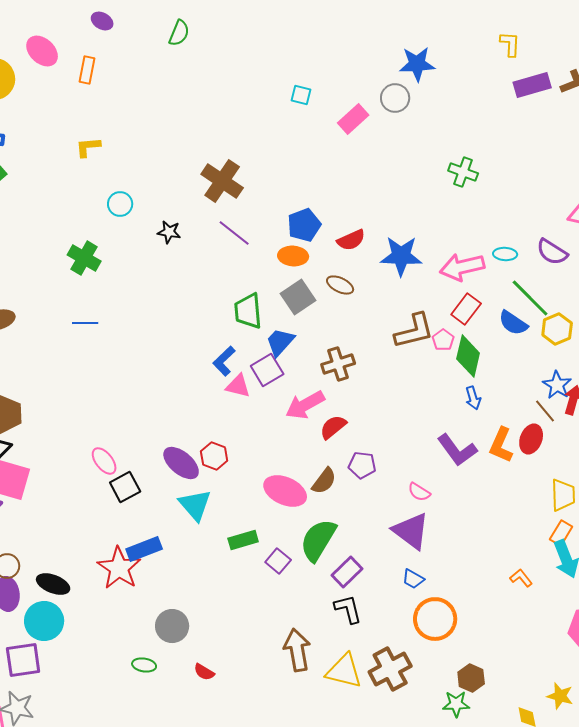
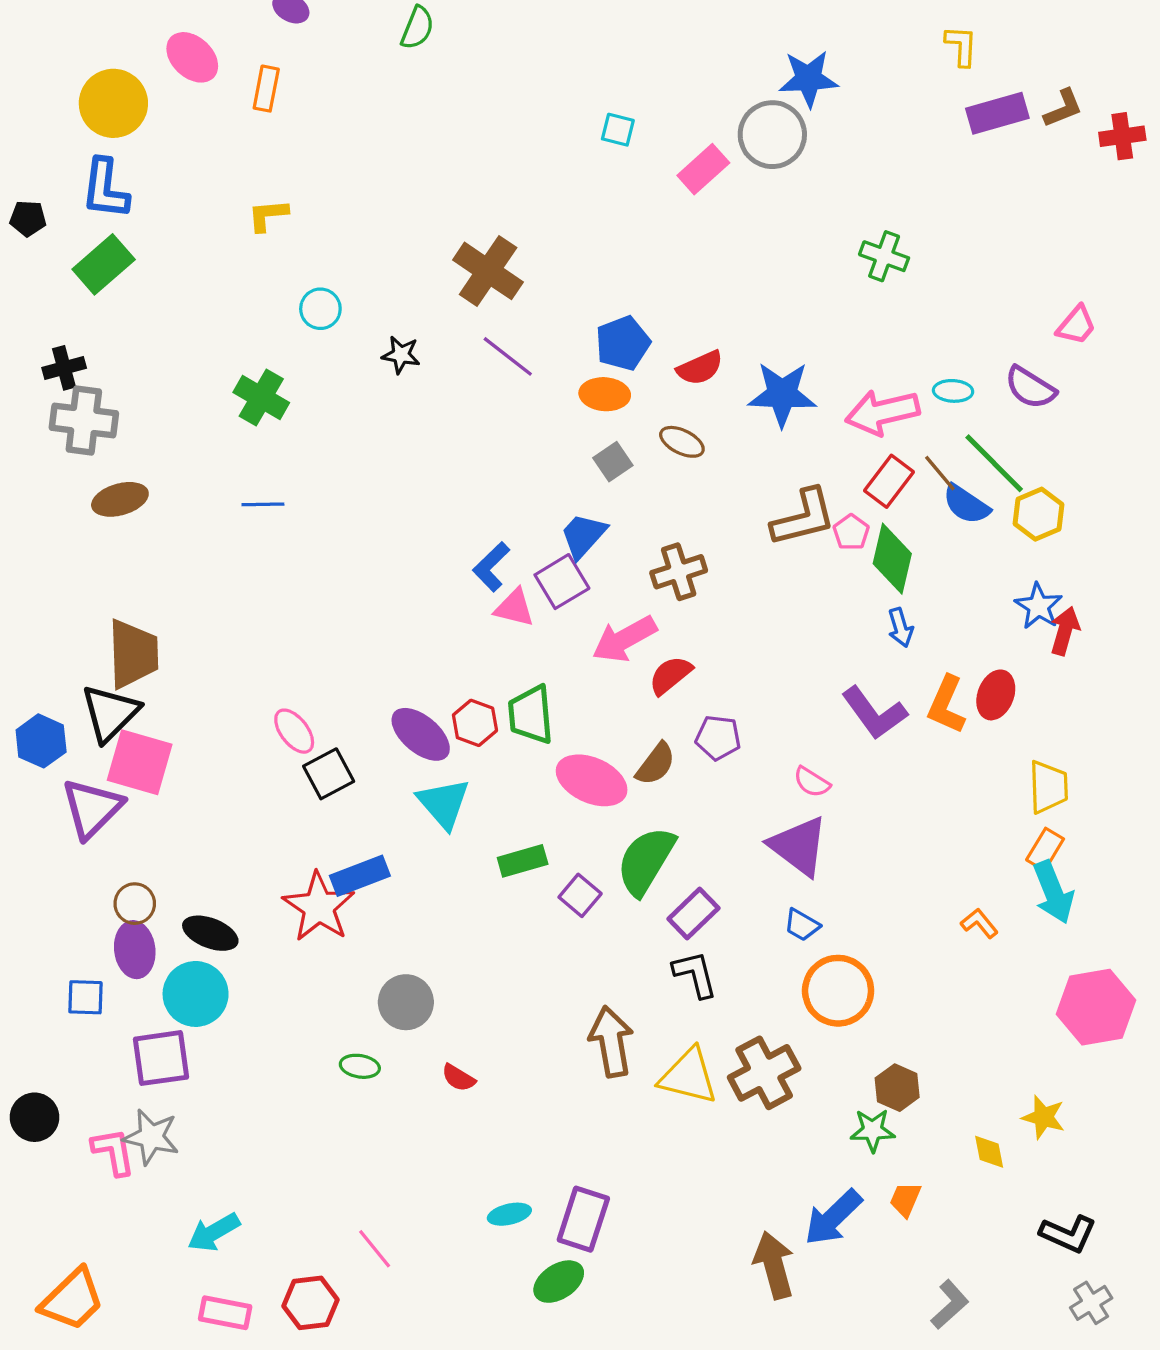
gray circle: (395, 98) -> (772, 135), size x1.4
gray square: (298, 297) -> (613, 462), size x0.7
green trapezoid: (248, 311) -> (531, 715), moved
brown line: (545, 411) -> (940, 473), moved

